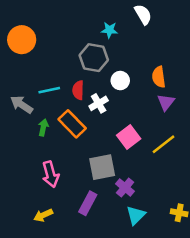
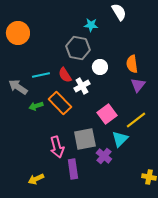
red semicircle: (78, 90) -> (65, 75), turned -35
green arrow: (43, 127) -> (36, 106), turned -120
pink arrow: (50, 174) -> (57, 147), moved
purple rectangle: (88, 203) -> (73, 169), turned -36
cyan triangle: (136, 215) -> (120, 139), moved

